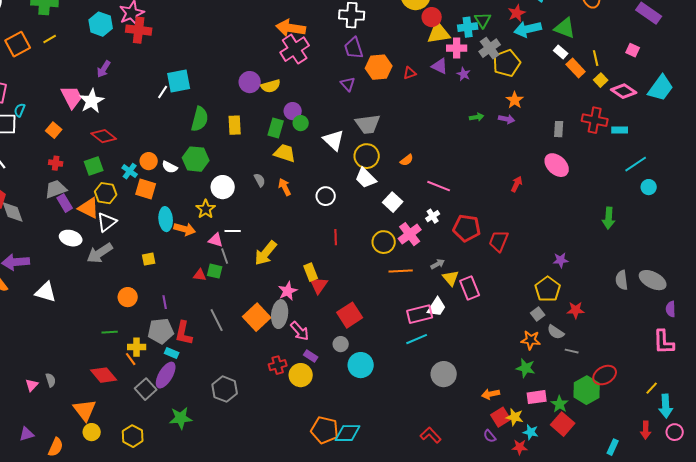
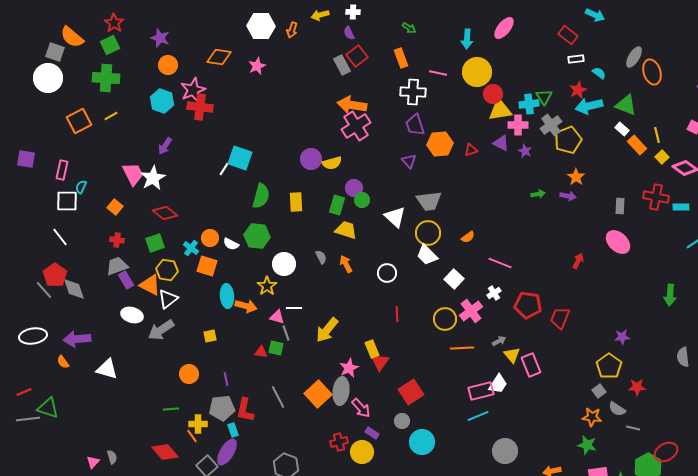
cyan square: (179, 81) -> (240, 158), turned 30
cyan rectangle: (172, 353) -> (233, 430), turned 48

